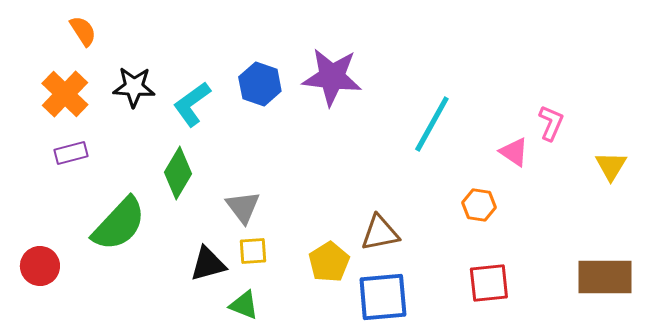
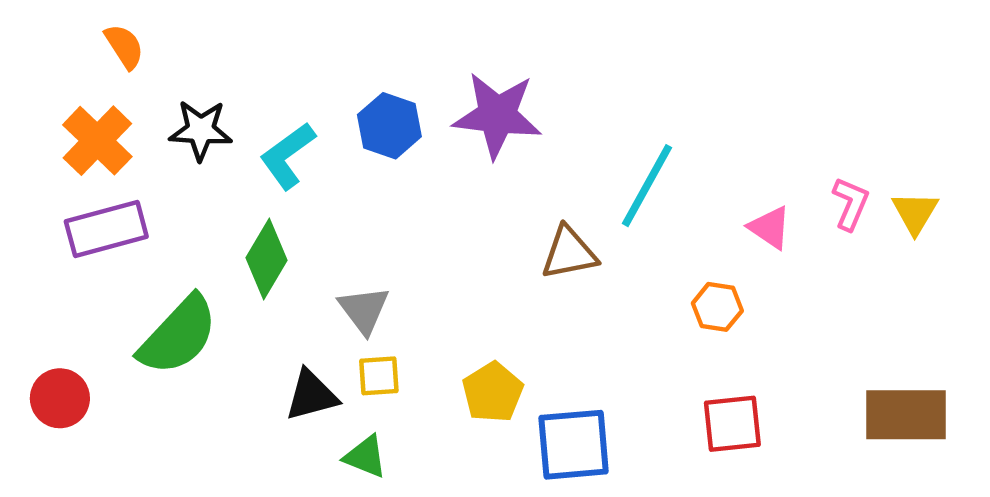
pink L-shape: (551, 123) -> (851, 204), moved
purple rectangle: (71, 153) -> (106, 229), size x1.6
yellow triangle: (611, 166) -> (915, 213), moved
brown triangle: (380, 233) -> (569, 253), moved

